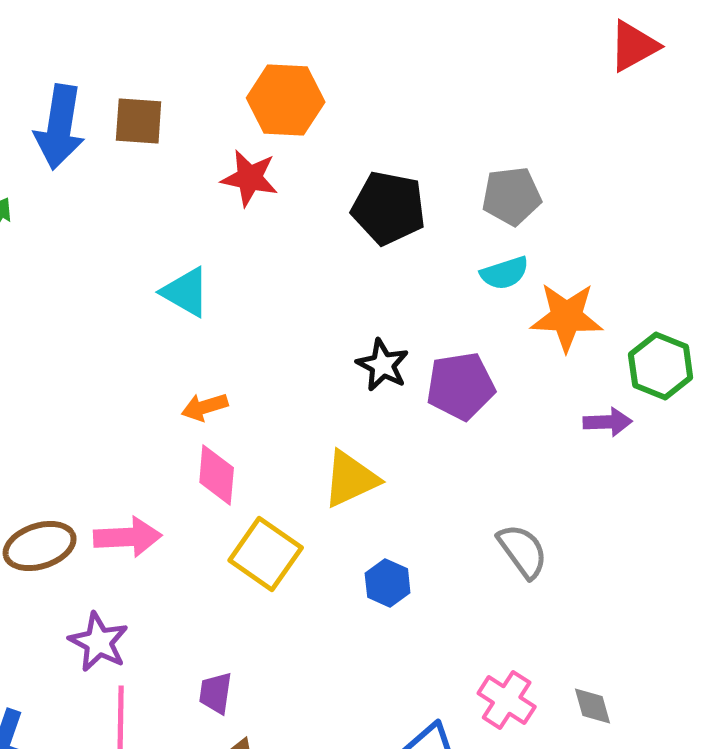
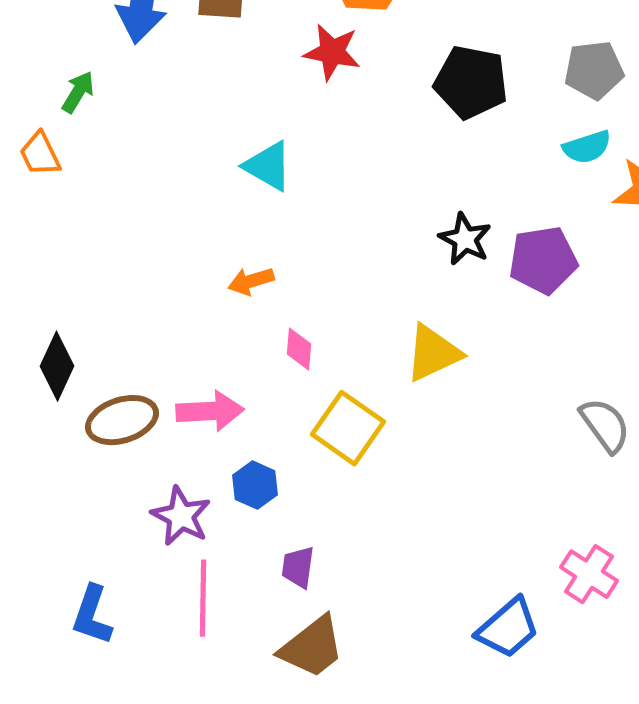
orange arrow: (205, 407) -> (251, 281), moved
pink diamond: (217, 475) -> (299, 349), size x0.7
blue hexagon: (388, 583) -> (255, 485), moved

